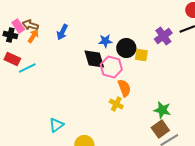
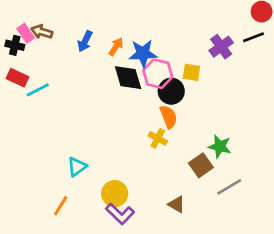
orange arrow: (33, 36) -> (116, 47), moved
blue star: (105, 41) -> (143, 53), size x1.5
black circle: (126, 48) -> (171, 91), moved
pink hexagon: (111, 67) -> (158, 74), moved
brown square: (160, 129) -> (201, 165), moved

